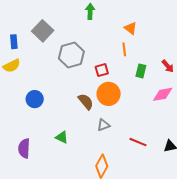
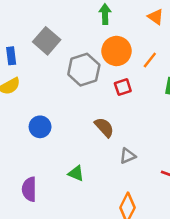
orange triangle: (131, 28) -> (156, 17), moved
orange line: (124, 49) -> (150, 60), turned 48
orange circle: (109, 94) -> (117, 51), moved

